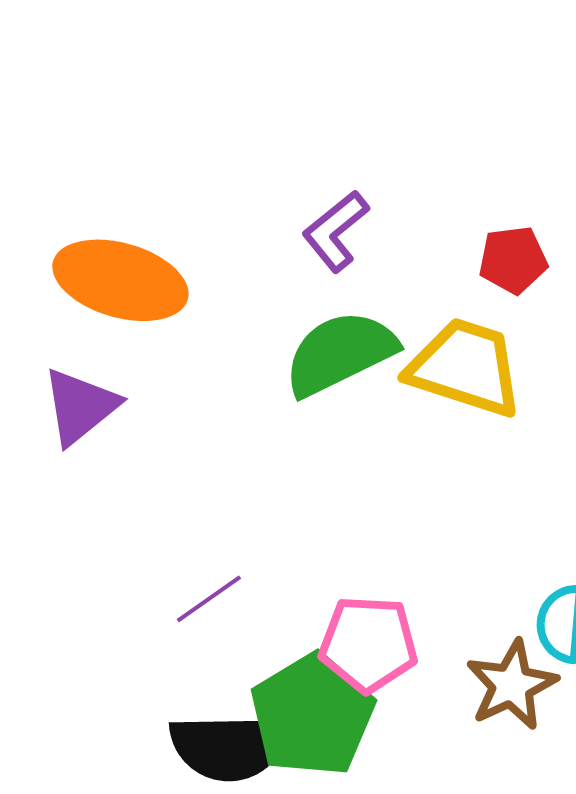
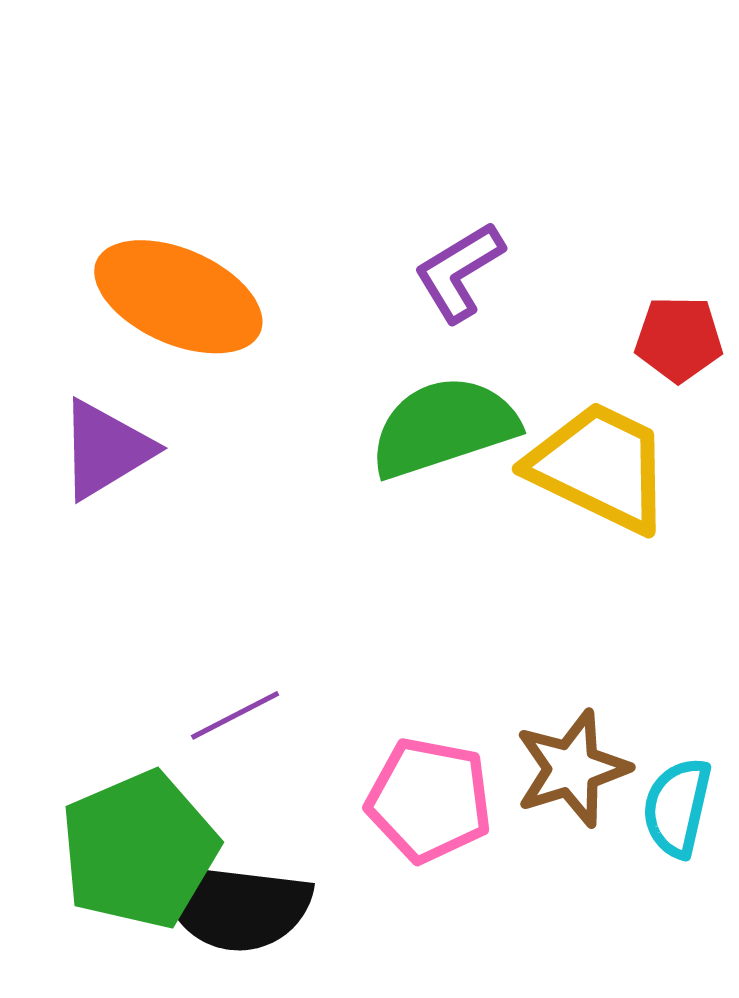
brown star: (512, 685) -> (572, 768), moved
green pentagon: (312, 715) -> (139, 850), moved

